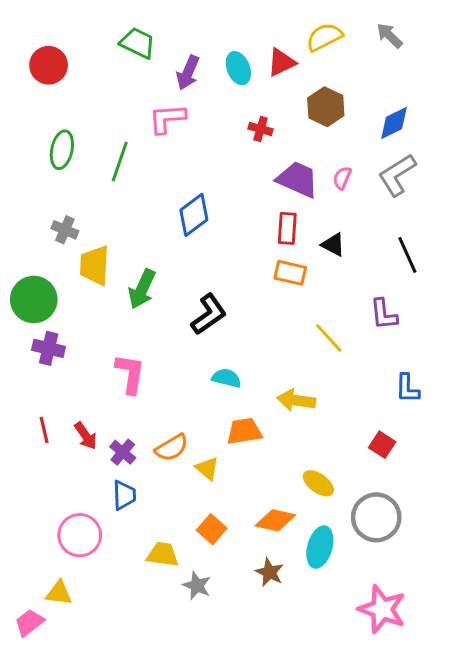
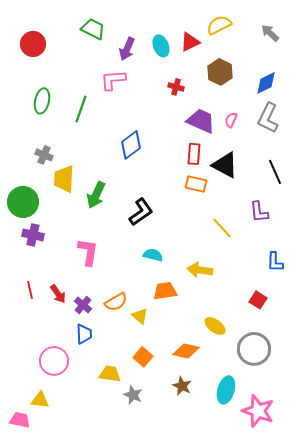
gray arrow: (390, 36) -> (270, 33), moved
gray L-shape: (397, 175) -> (268, 118), turned -32
black triangle: (333, 245) -> (225, 165), size x1.6
cyan ellipse: (320, 547) -> (226, 390), moved
pink trapezoid: (29, 623) -> (20, 420), turned 50

